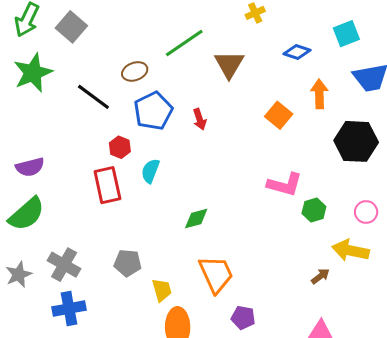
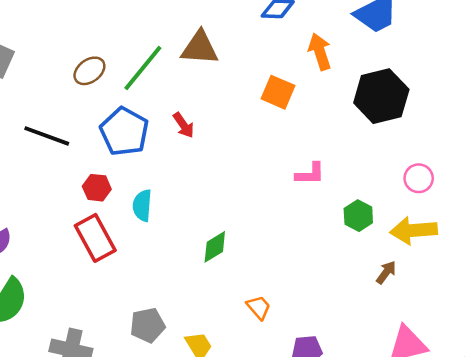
green line: (184, 43) -> (143, 68), moved
brown triangle: (229, 64) -> (200, 48), turned -40
brown ellipse: (135, 71) -> (89, 71), moved
pink L-shape: (285, 184) -> (310, 174), size x0.7
green hexagon: (314, 210) -> (358, 216), moved
orange trapezoid: (216, 274) -> (259, 307), size x0.5

